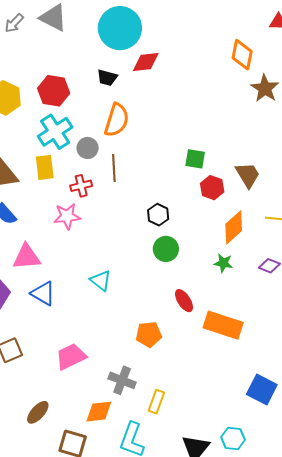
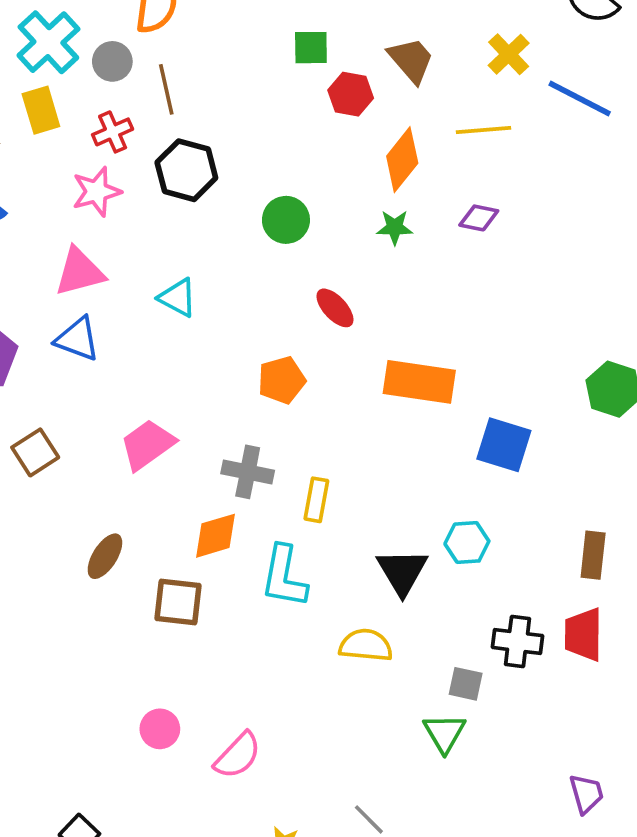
black hexagon: (158, 215) -> (186, 170), moved, size x1.5
pink triangle: (27, 257) -> (80, 272), moved
orange rectangle: (223, 325) -> (419, 382), moved

